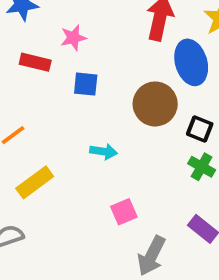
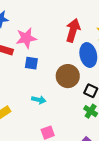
pink star: (73, 38) -> (26, 38), size x1.5

